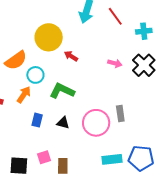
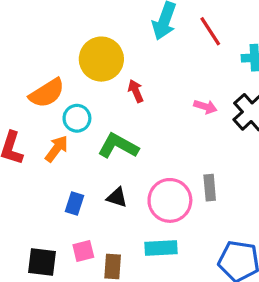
red arrow: (71, 56) -> (136, 91), turned 32
blue rectangle: (37, 120) -> (74, 203), moved
cyan rectangle: (112, 159) -> (161, 248), moved

